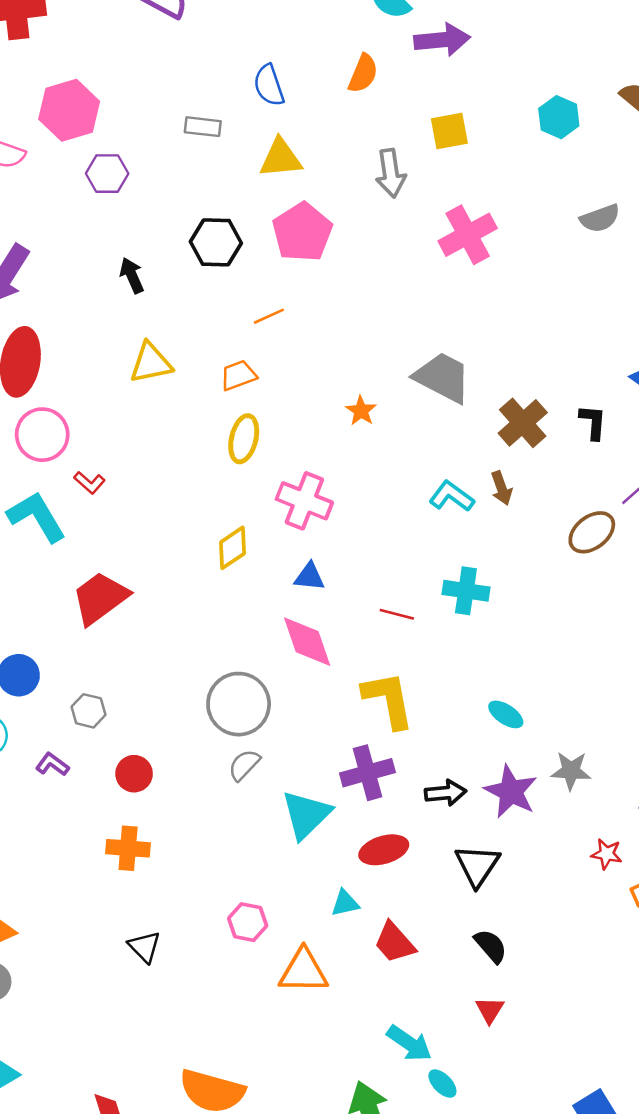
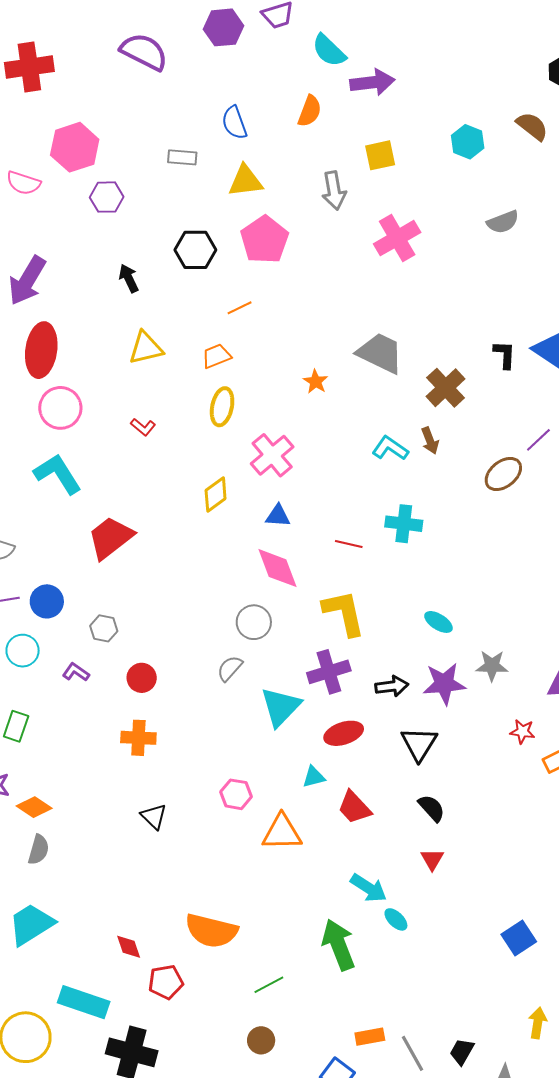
black L-shape: (593, 422) -> (505, 355), moved
red L-shape: (89, 483) -> (143, 427), moved
pink cross: (304, 501) -> (272, 455), turned 30
gray circle: (239, 704) -> (254, 622), moved, size x0.7
purple star: (511, 792) -> (444, 684), turned -30

